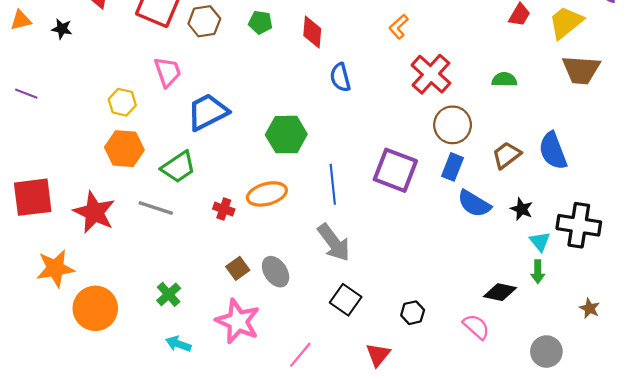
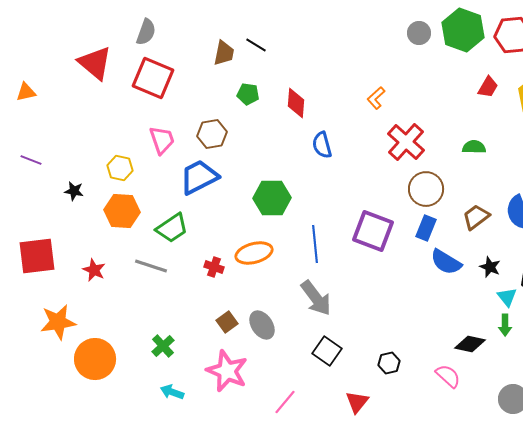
brown hexagon: (204, 21) -> (212, 134), moved
black star: (62, 29) -> (74, 191), moved
red star: (94, 212) -> (94, 270), size x0.6

